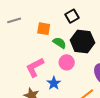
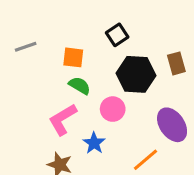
green semicircle: (59, 43) -> (80, 86), moved

